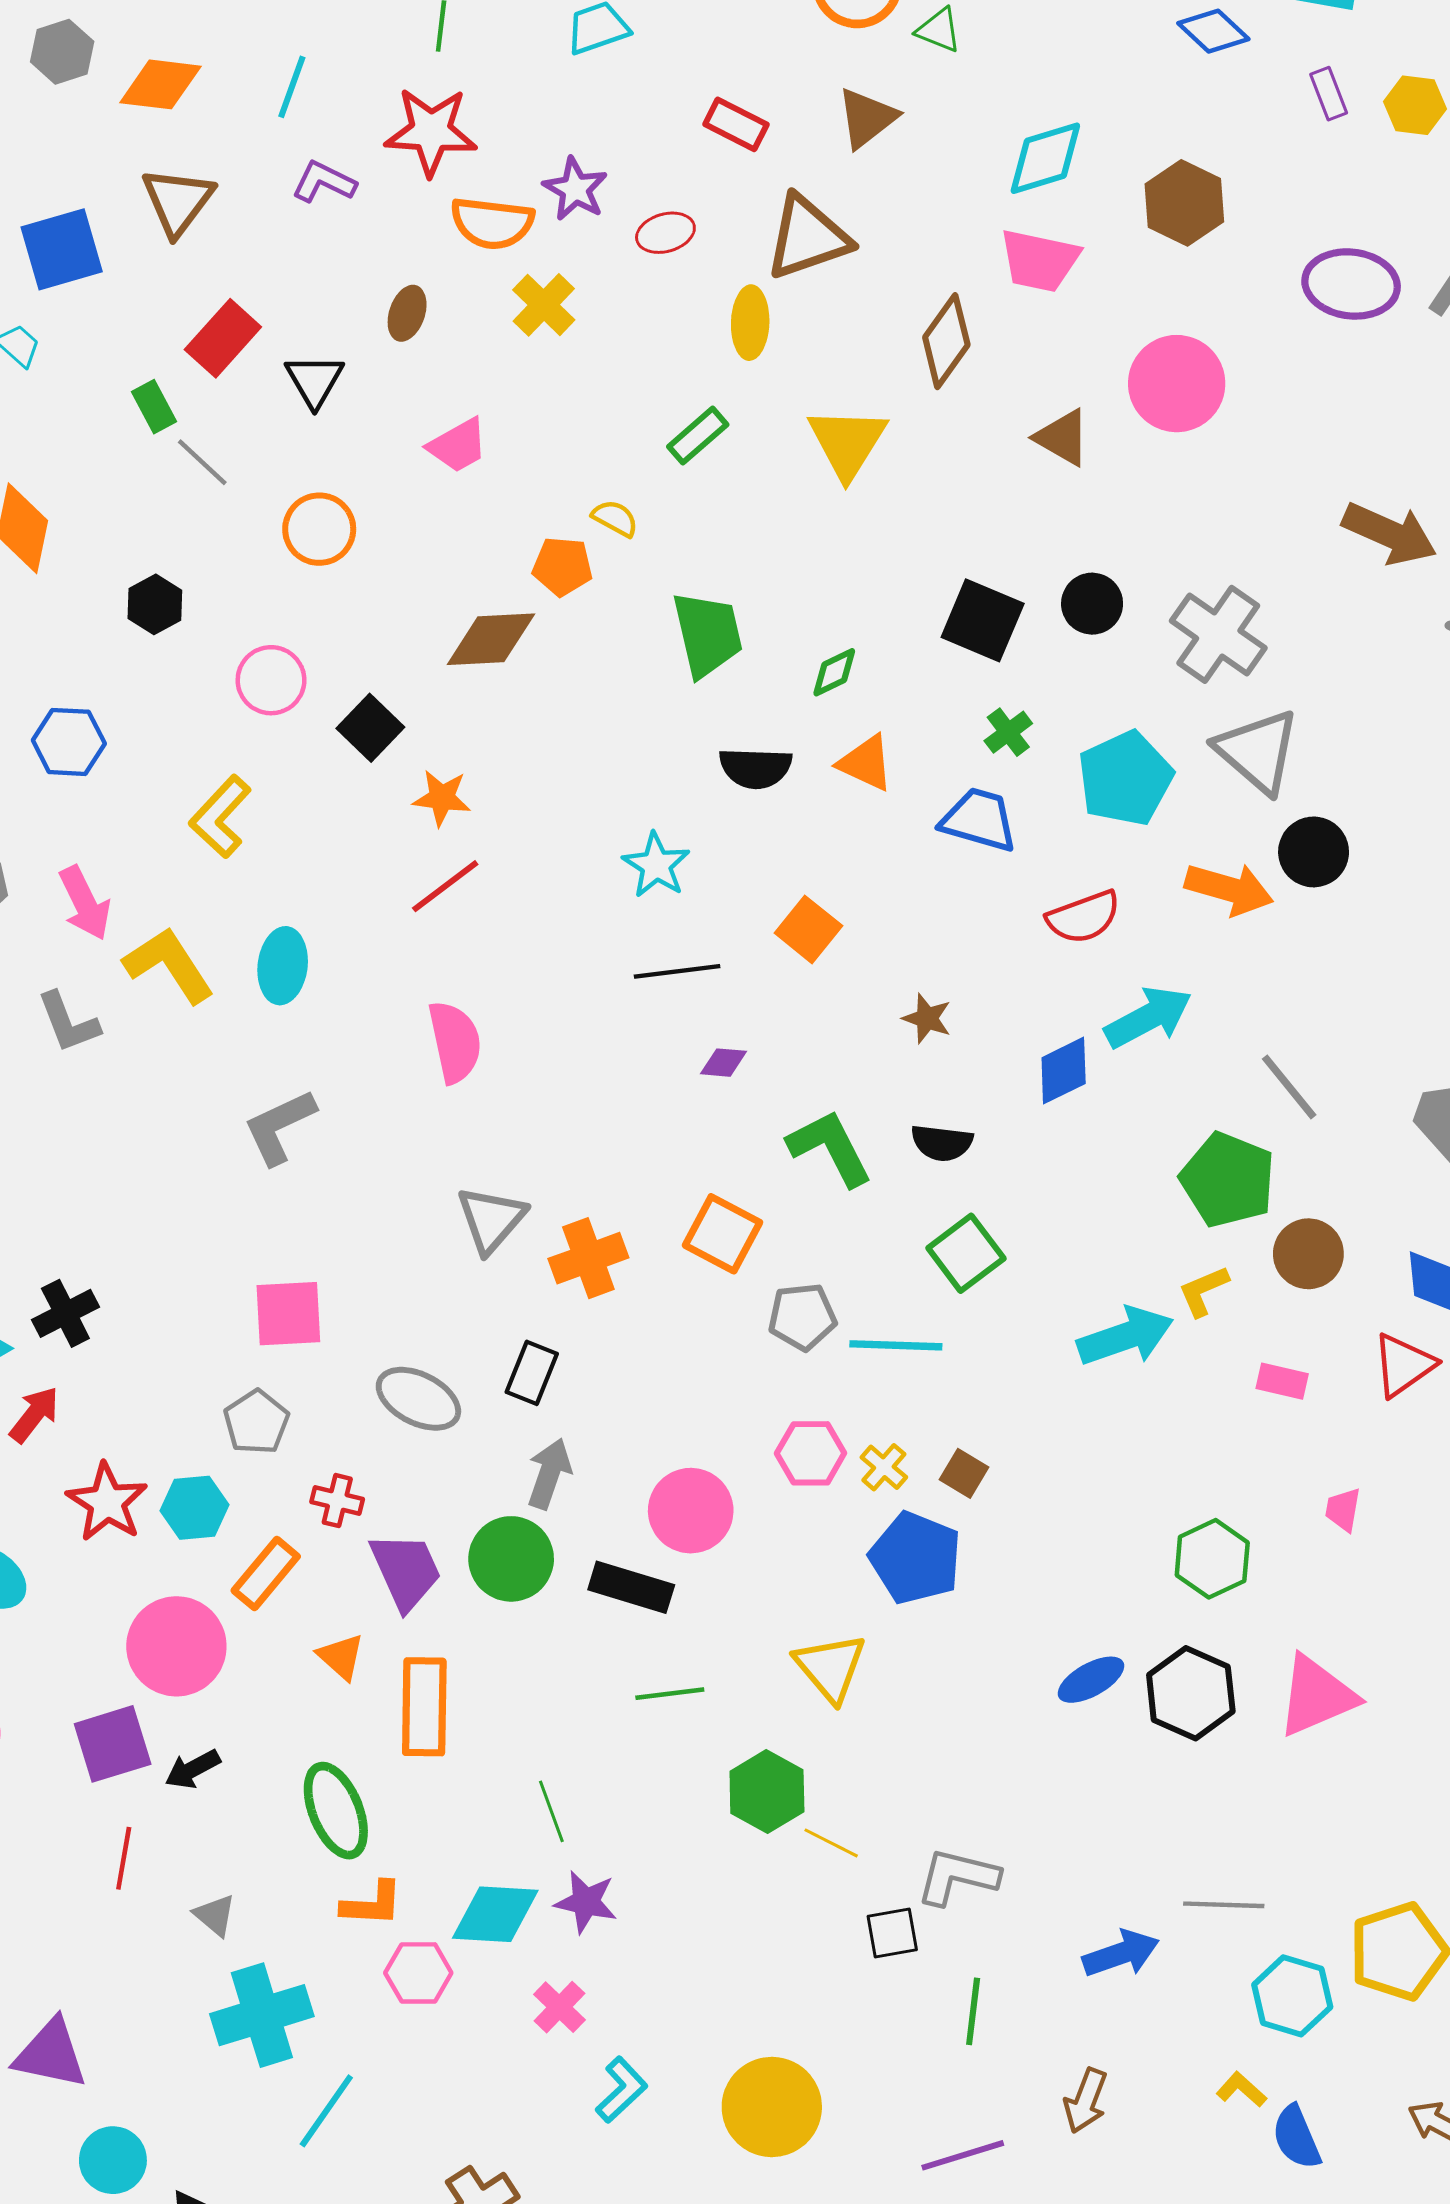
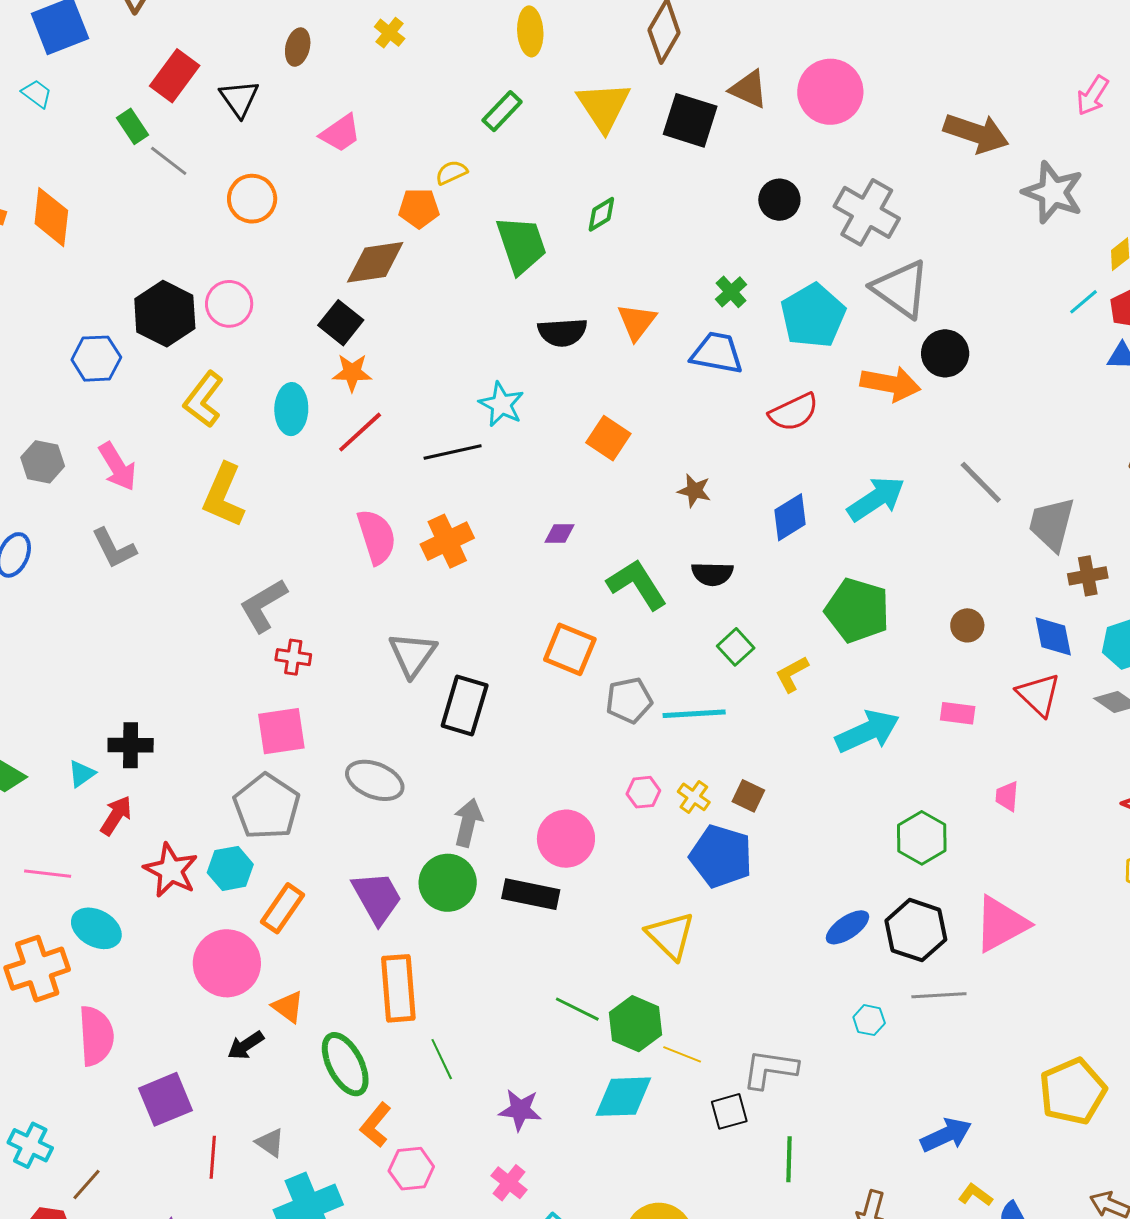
yellow cross: (544, 305) -> (390, 33), size x0.7
pink circle: (1177, 384) -> (830, 92), moved
yellow semicircle: (615, 518) -> (451, 172), turned -48
black hexagon: (155, 604) -> (165, 314), moved, size x1.6
black square: (983, 620) -> (690, 120), moved
green diamond: (834, 672) -> (601, 214), moved
black square: (370, 728) -> (341, 323), moved
orange triangle: (866, 763) -> (637, 322), turned 48
yellow L-shape: (169, 965) -> (224, 495), moved, turned -118
cyan ellipse: (283, 966) -> (291, 409), moved
black line: (677, 971) -> (453, 452), moved
cyan arrow: (1148, 1017) -> (876, 499), moved
gray line: (1289, 1087) -> (981, 482), moved
green pentagon: (1228, 1180) -> (857, 610), moved
green square: (966, 1253) -> (736, 647), size x0.7
brown circle: (1308, 1254) -> (967, 625), size x0.7
orange cross: (588, 1258) -> (447, 541), moved
yellow L-shape: (1203, 1291) -> (792, 674), moved
black cross: (65, 1313) -> (131, 745), turned 33
cyan arrow: (1125, 1336) -> (867, 731), moved
red triangle: (1403, 1365) -> (1039, 695), turned -36
black rectangle: (532, 1373) -> (465, 706), moved, size x1.4
gray pentagon: (256, 1422) -> (267, 807), size x1.5
pink hexagon: (811, 1453) -> (643, 792), size x0.7
red cross: (337, 1501) -> (293, 657), moved
orange triangle: (341, 1657) -> (288, 1007), moved
green line: (670, 1694) -> (577, 1009), moved, turned 39
purple square: (113, 1744) -> (166, 1099), moved
green line: (551, 1811) -> (442, 1059), moved
red line: (124, 1858) -> (213, 1157), moved
orange L-shape: (372, 1904) -> (376, 1125), turned 132
gray line: (1224, 1905) -> (939, 995), moved
cyan diamond: (495, 1914) -> (623, 1097), moved
blue arrow: (1121, 1954) -> (946, 1135), moved
cyan hexagon: (1292, 1996) -> (869, 1020), moved, size x0.6

